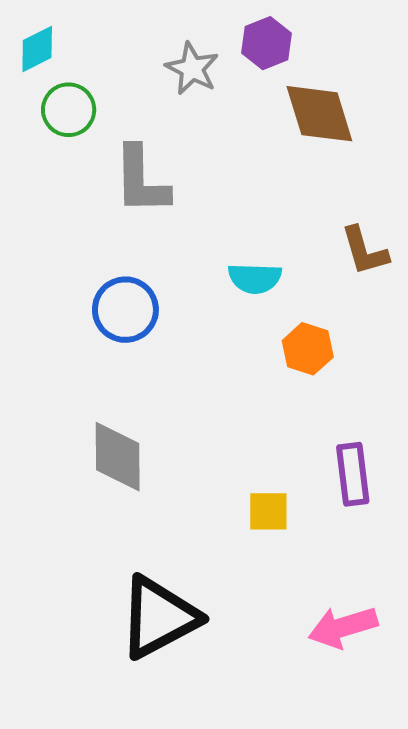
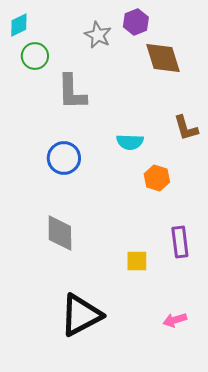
pink arrow: (343, 627) -> (175, 320), size x0.7

